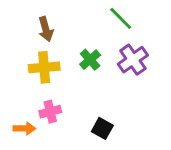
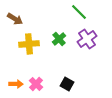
brown arrow: (46, 29) -> (15, 19), moved, turned -42
pink cross: (50, 112) -> (36, 84), moved, turned -32

